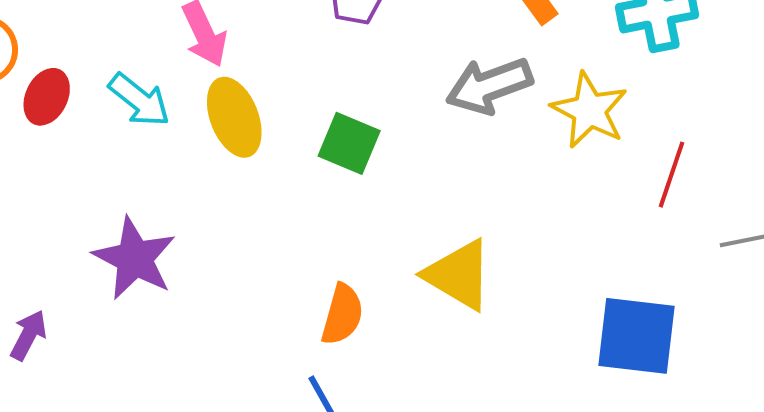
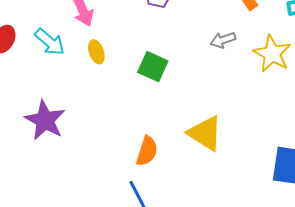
gray arrow: (489, 86) -> (223, 40), size x0.6
yellow ellipse: (234, 117) -> (96, 52), size x0.6

